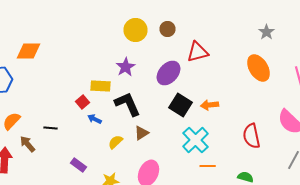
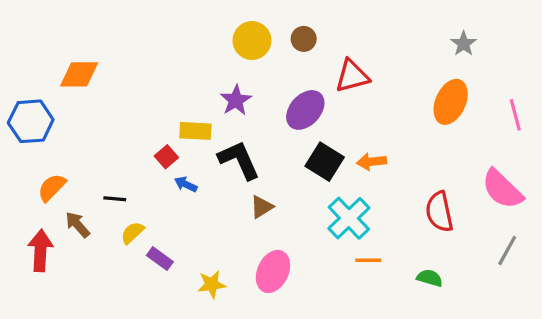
orange ellipse: (258, 68) -> (451, 102), turned 56
yellow semicircle: (116, 142) -> (132, 233), moved

